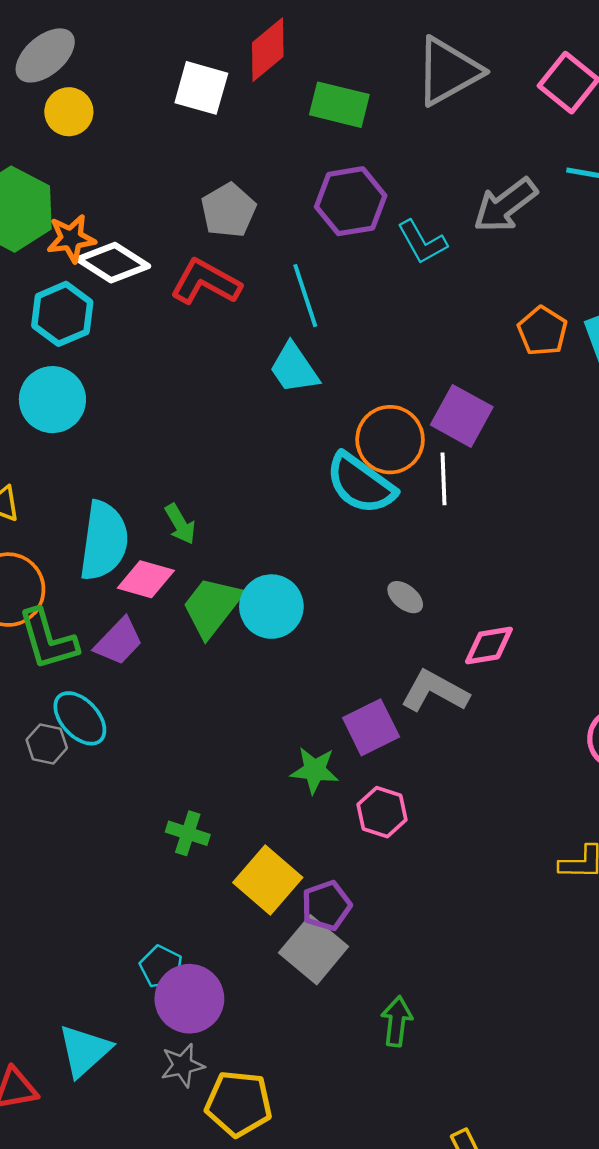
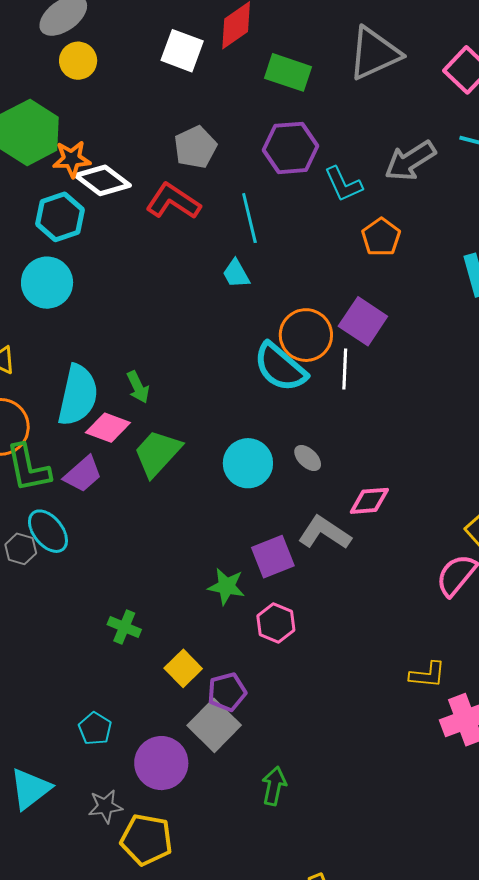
orange pentagon: (542, 331) -> (381, 237), moved
cyan trapezoid: (294, 368) -> (236, 274), size x0.7
cyan circle: (271, 607) -> (248, 463), moved
yellow square: (268, 880) -> (183, 668), size x0.7
purple circle: (189, 999) -> (161, 763), moved

